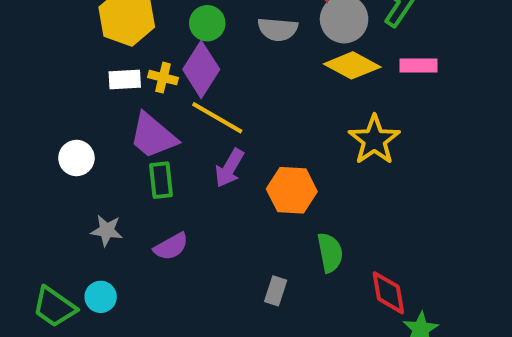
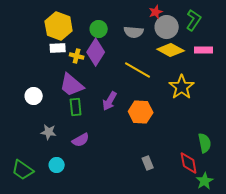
white rectangle: (125, 80) -> (58, 48), moved
yellow line: (217, 118) -> (138, 70), moved
green semicircle: (330, 253) -> (205, 143), moved
gray rectangle: (276, 291) -> (148, 163), moved, turned -40
cyan circle: (101, 297) -> (57, 165), moved

